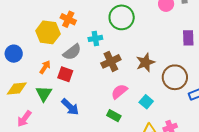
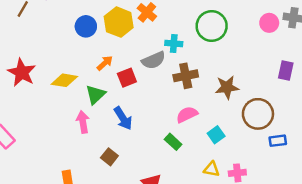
gray semicircle: (72, 52) -> (154, 60), moved
blue circle: (14, 54) -> (86, 26), moved
red square: (65, 74) -> (127, 78), turned 35
pink arrow: (24, 119) -> (83, 122), moved, turned 120

